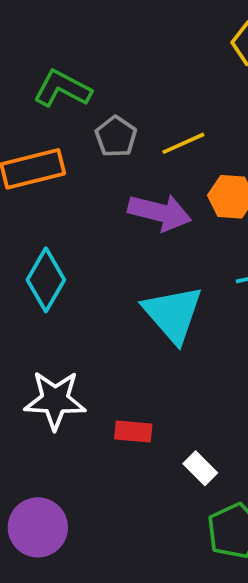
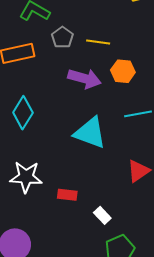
yellow line: (183, 143) -> (98, 42), turned 30
cyan triangle: (173, 314) -> (90, 133), turned -30

